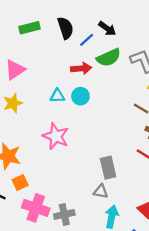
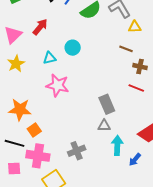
red arrow: (81, 68) -> (40, 27), moved, turned -36
cyan triangle: (57, 96) -> (50, 58), moved
pink cross: (36, 208) -> (38, 156), moved

